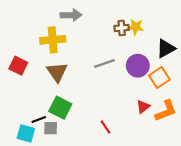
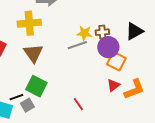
yellow star: (136, 27) -> (84, 33), moved
brown cross: (122, 28) -> (102, 32), moved
orange square: (159, 77) -> (116, 61), moved, turned -30
gray square: (51, 128) -> (27, 105), turned -32

